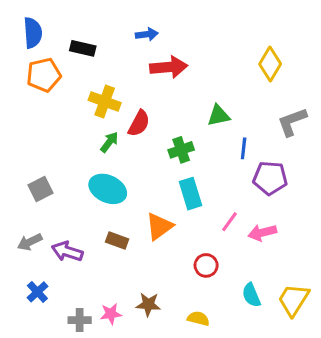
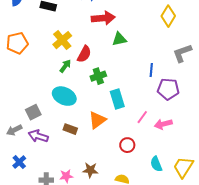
orange pentagon: (44, 75) -> (17, 43), moved
yellow cross: (105, 101) -> (62, 40), turned 30
green triangle: (219, 116) -> (119, 39), moved
green cross: (181, 150) -> (98, 76), moved
gray square: (41, 189) -> (33, 112), moved

